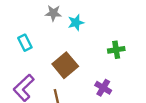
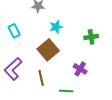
cyan star: (76, 23) -> (56, 27), moved

